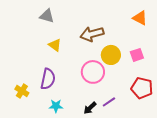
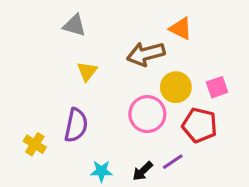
orange triangle: (140, 18) -> (181, 29), moved
yellow triangle: (55, 45) -> (87, 71), turned 32
red pentagon: (142, 88) -> (200, 125), moved
cyan star: (56, 106) -> (101, 171), moved

